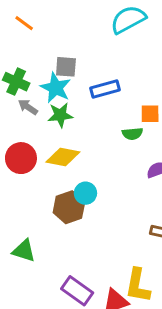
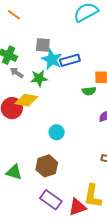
cyan star: (56, 88) -> (52, 59), moved
yellow diamond: (63, 157) -> (26, 100), moved
brown hexagon: (69, 207) -> (47, 166), moved

